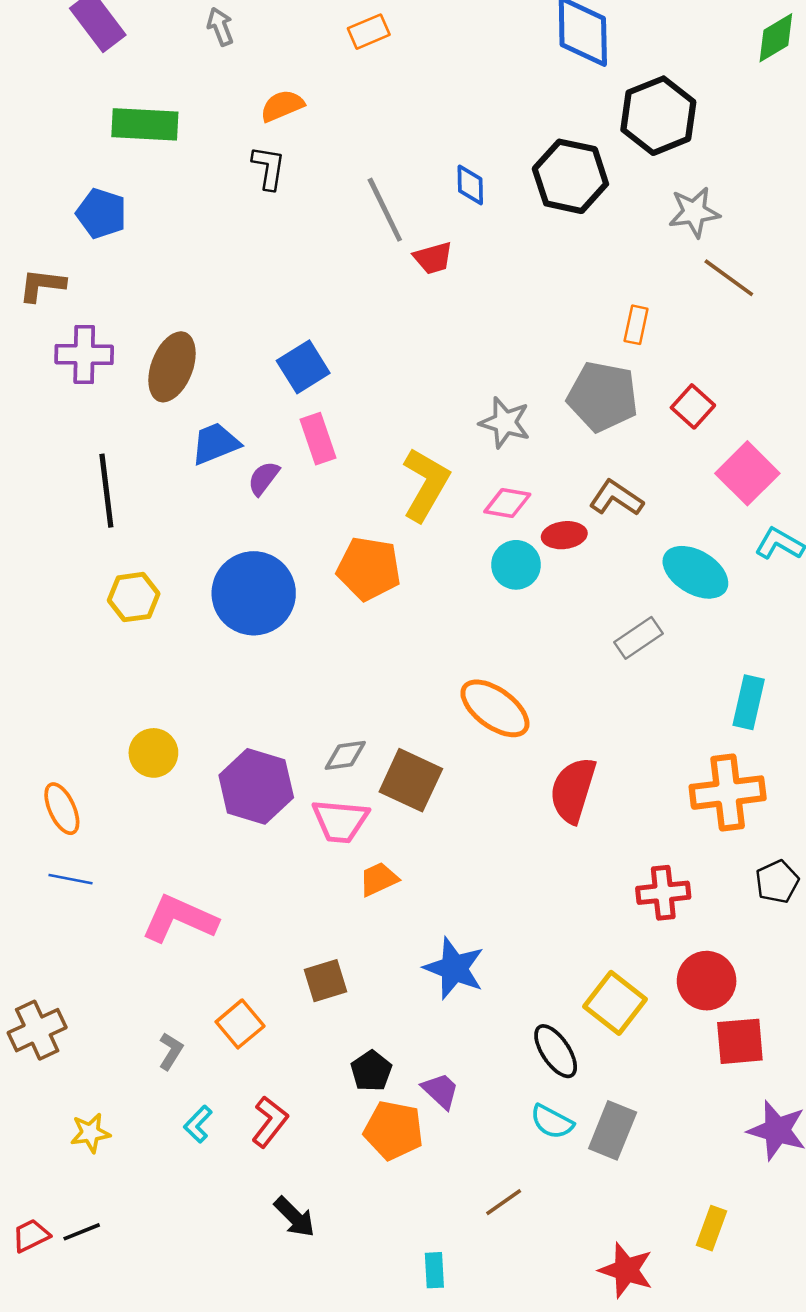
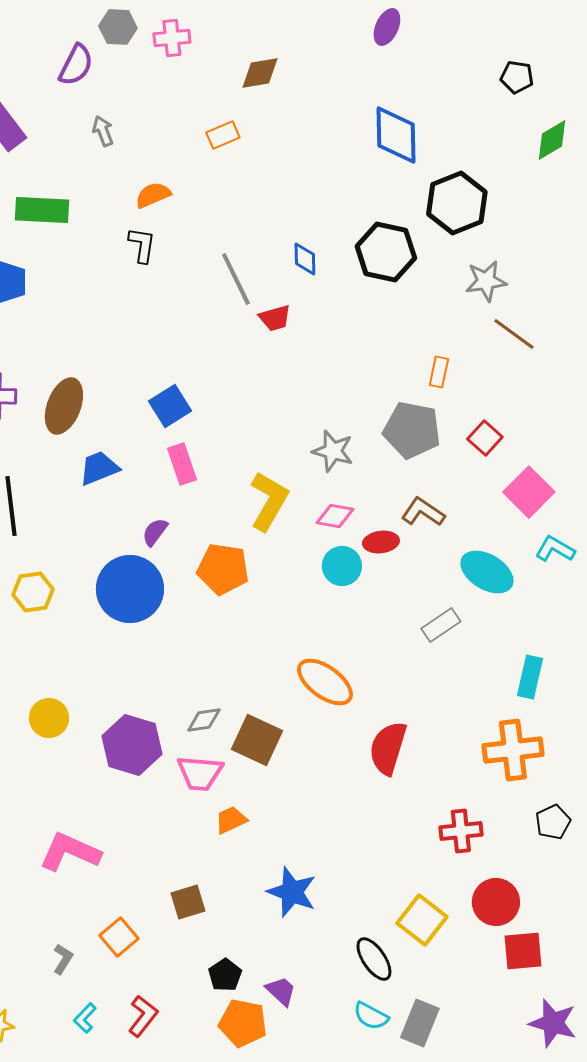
purple semicircle: (264, 478) -> (155, 532), moved

